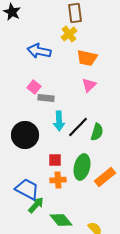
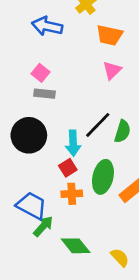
gray rectangle: (46, 98) -> (44, 94), moved
cyan arrow: (59, 121) -> (73, 143), moved
red square: (55, 160) -> (68, 168), turned -32

